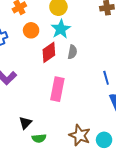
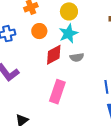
gray semicircle: (72, 52) -> (77, 57), turned 64

